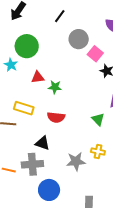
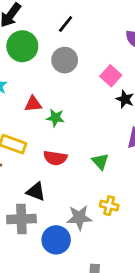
gray circle: (79, 39) -> (65, 60), moved
green circle: (27, 46) -> (22, 46), moved
green triangle: (98, 119) -> (100, 161), moved
blue circle: (49, 190) -> (56, 240), moved

